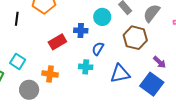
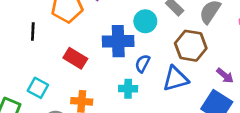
blue cross: (81, 31) -> (118, 41), size x1.6
red rectangle: (57, 42) -> (75, 58), moved, turned 66
blue triangle: (120, 74) -> (176, 79), moved

